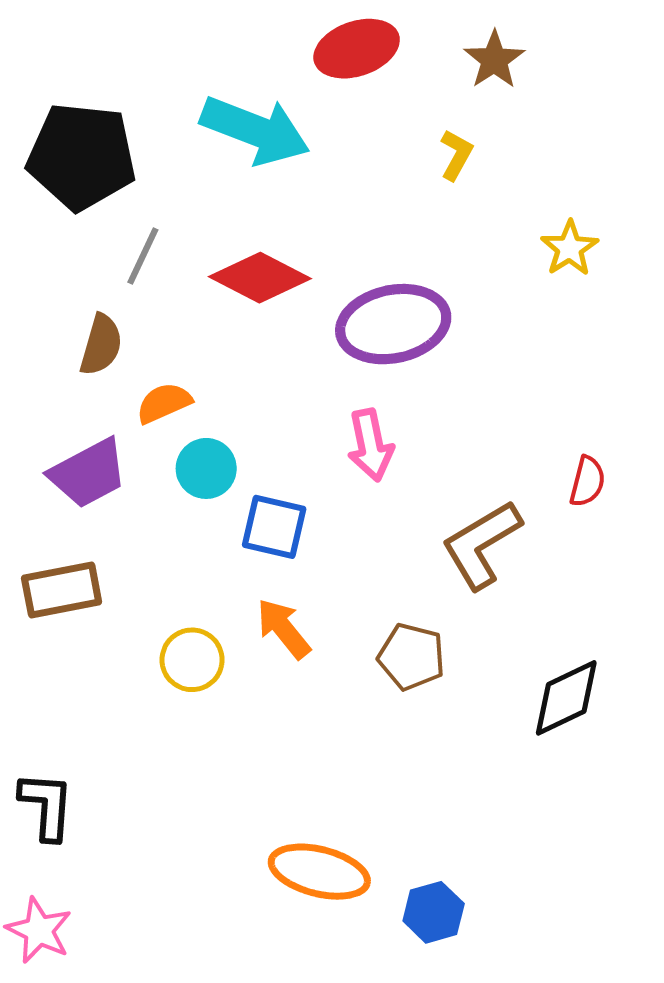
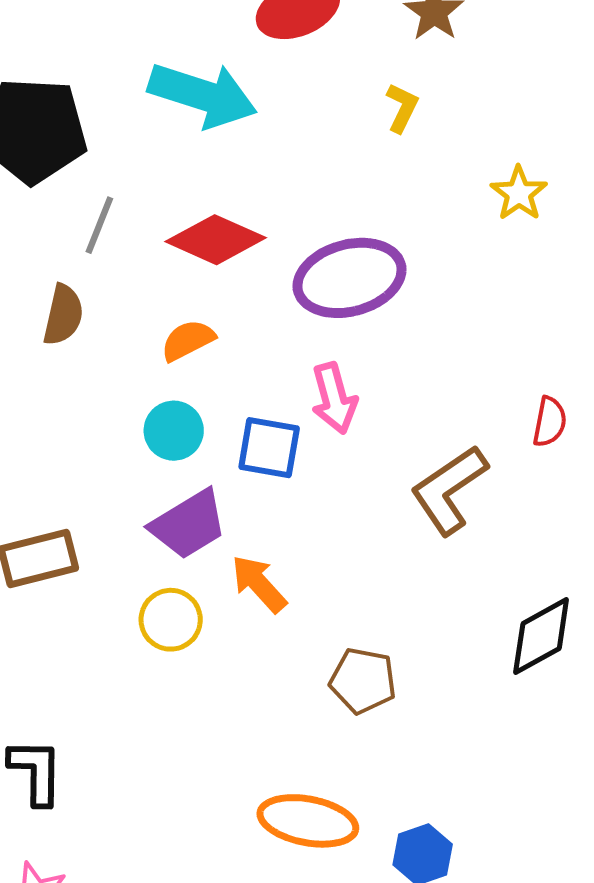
orange semicircle: (164, 403) -> (188, 340), moved
purple trapezoid: (88, 473) -> (189, 524), moved
blue square: (274, 527) -> (269, 448), moved
brown pentagon: (411, 657) -> (363, 681), moved

